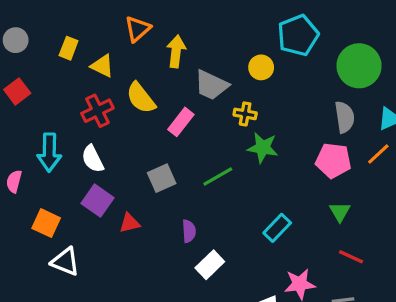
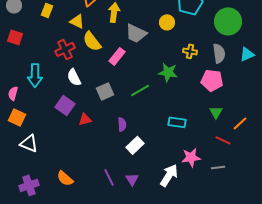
yellow triangle: (102, 66) -> (77, 21), moved
red square: (17, 91) -> (15, 37), turned -35
yellow cross: (245, 114) -> (190, 51), moved
orange line: (378, 154) -> (240, 123), moved
white semicircle: (93, 159) -> (74, 77), moved
orange square: (46, 223) -> (17, 117), moved
cyan rectangle: (277, 228) -> (177, 122), turned 54
white triangle: (65, 262) -> (29, 143), moved

